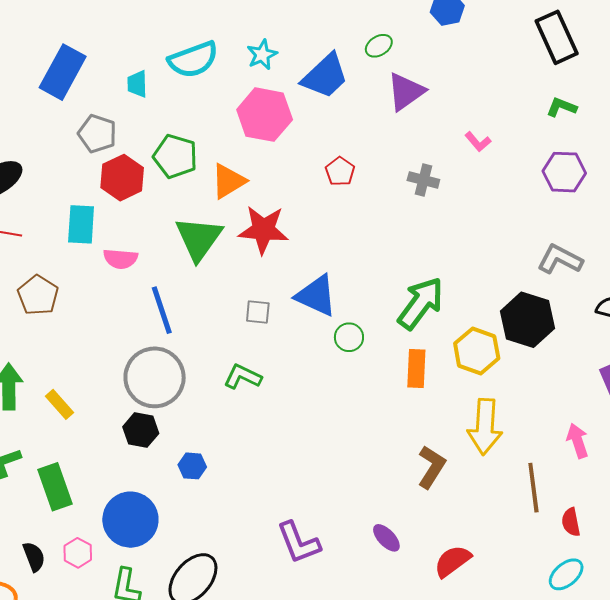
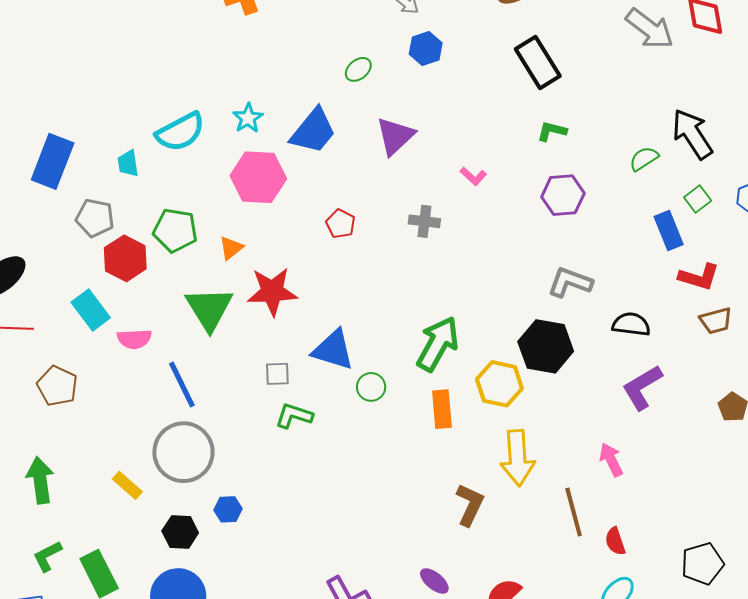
green ellipse: (379, 46) -> (358, 69), moved
orange triangle: (228, 181) -> (231, 248), size x0.7
cyan rectangle: (81, 224) -> (91, 310), turned -33
green L-shape: (243, 377) -> (294, 416), moved
yellow rectangle: (60, 404) -> (127, 485), moved
black hexagon: (141, 430) -> (180, 532), moved
blue hexagon: (192, 466) -> (228, 509), moved

